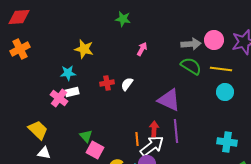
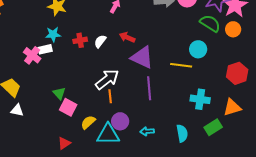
green semicircle: (191, 66) -> (210, 23), moved
yellow line: (221, 69) -> (181, 65), moved
cyan star: (68, 73) -> (53, 34), moved
red arrow: (154, 129) -> (127, 37), moved, turned -70
white arrow: (152, 146) -> (107, 79), moved

